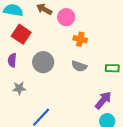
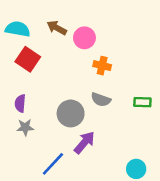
purple semicircle: (12, 60) -> (20, 103), moved
gray circle: (43, 62) -> (71, 113), moved
purple arrow: (103, 100) -> (84, 142), moved

